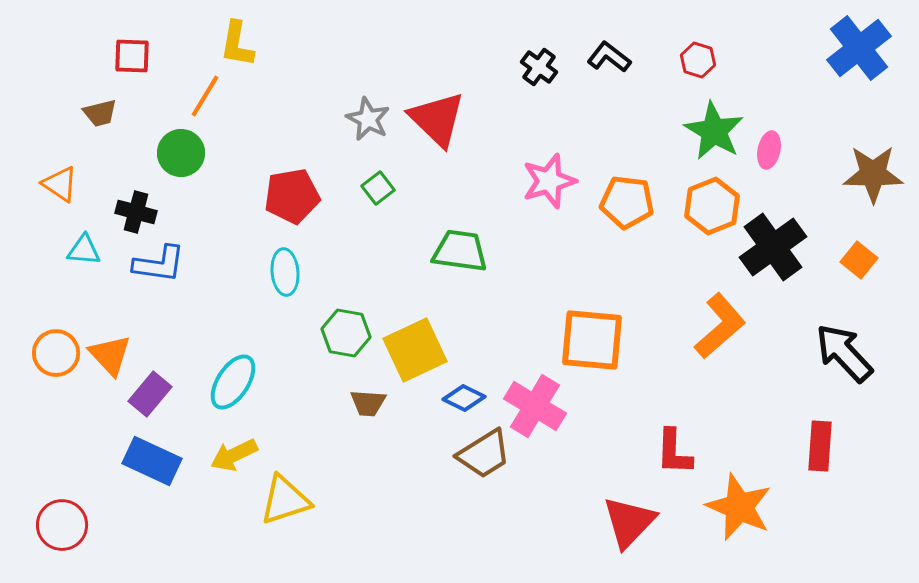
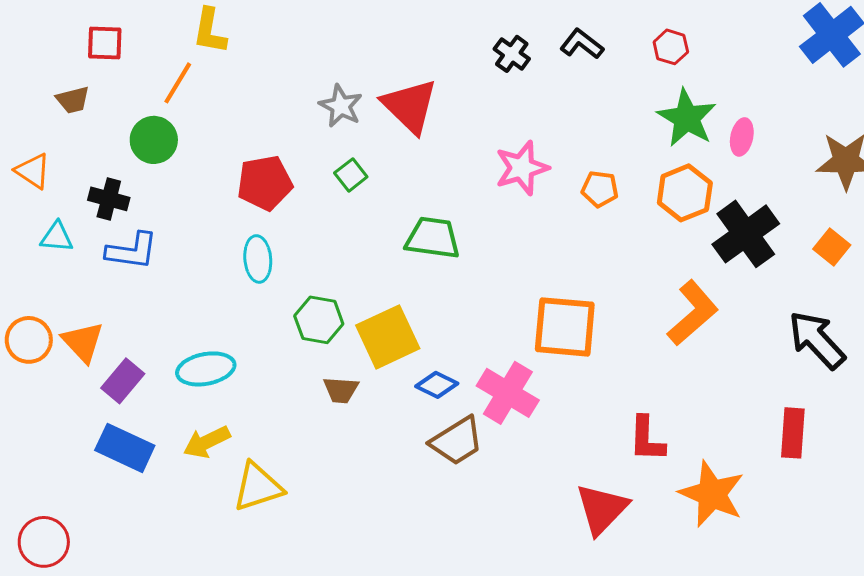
orange pentagon: (627, 202) -> (600, 189), size x0.7
cyan ellipse: (233, 382) -> (206, 369), turned 46
red circle: (62, 525) -> (44, 542), moved

